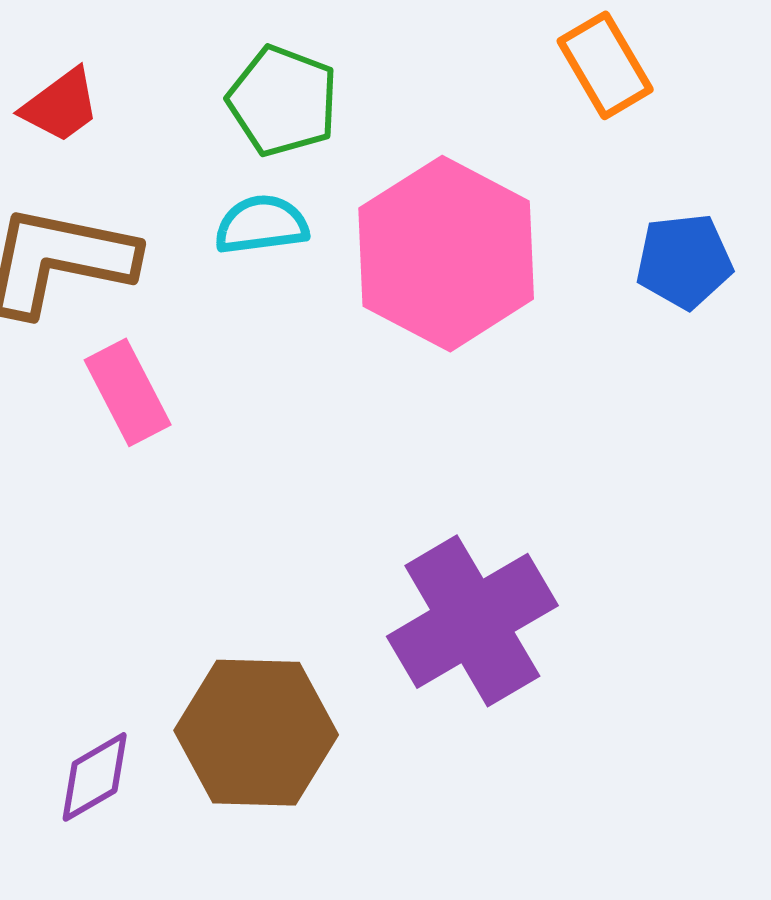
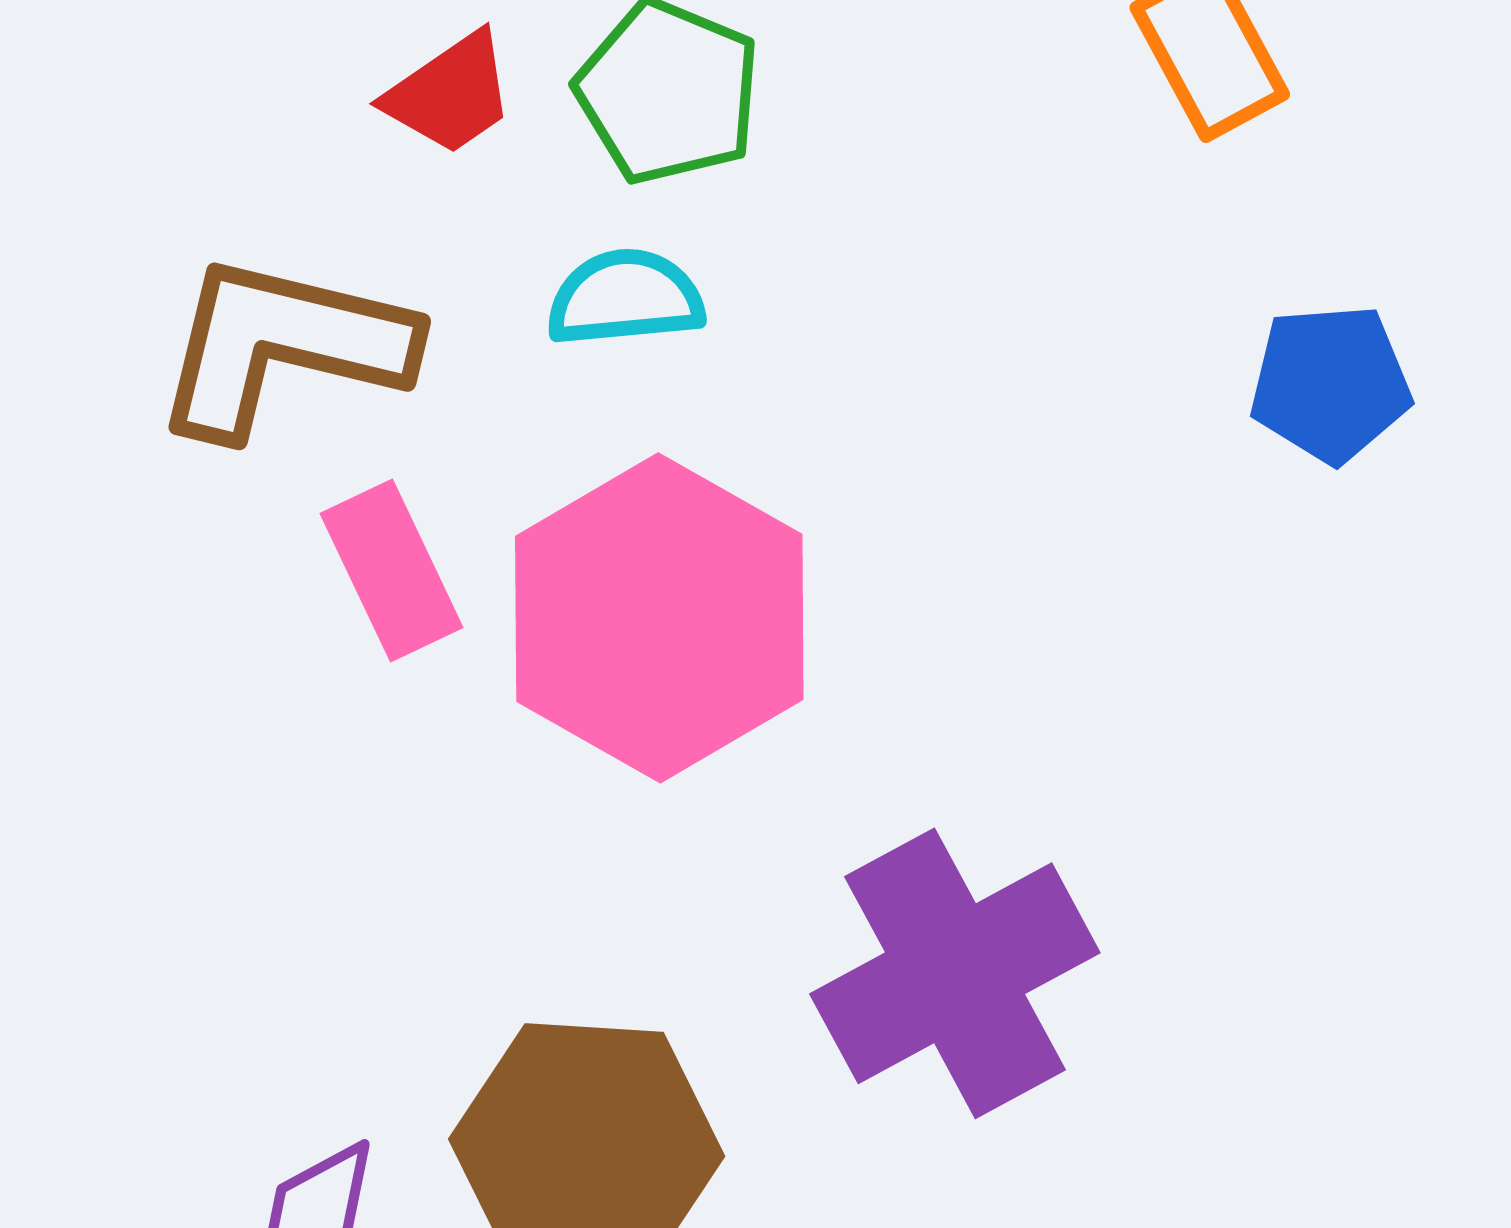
red trapezoid: (61, 106) -> (450, 94), moved
pink hexagon: (446, 254) -> (659, 618), moved

